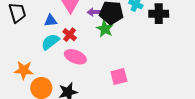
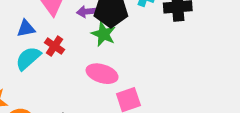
pink ellipse: (75, 57) -> (102, 74), moved

